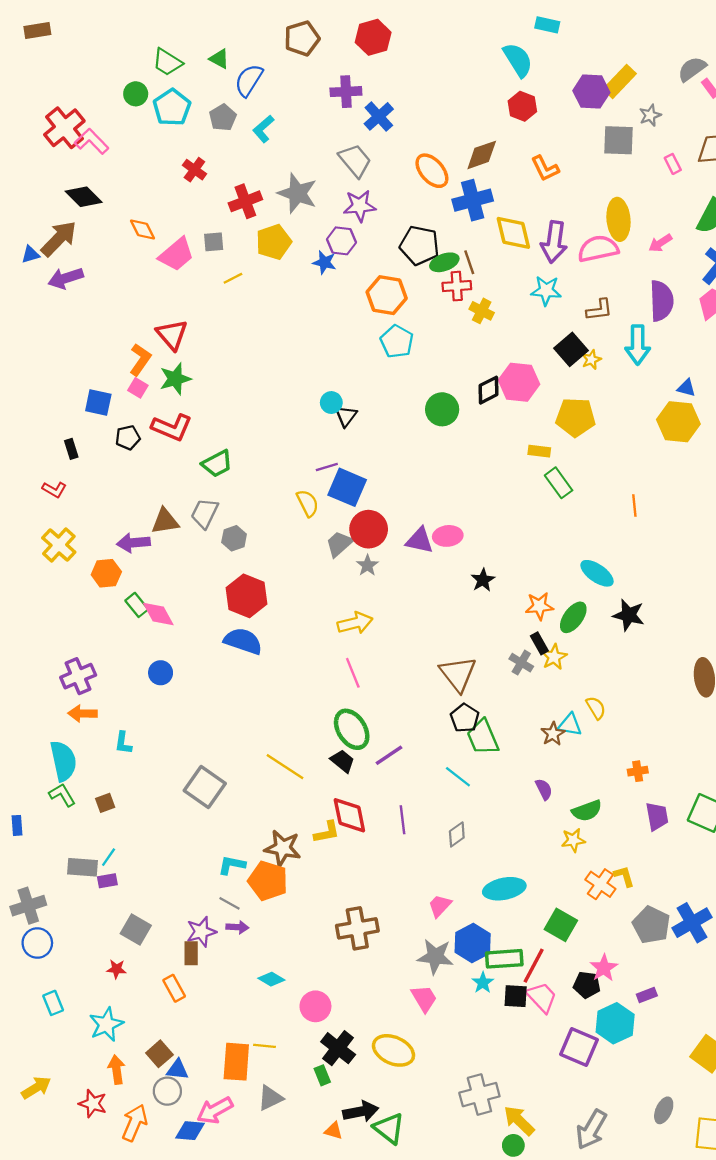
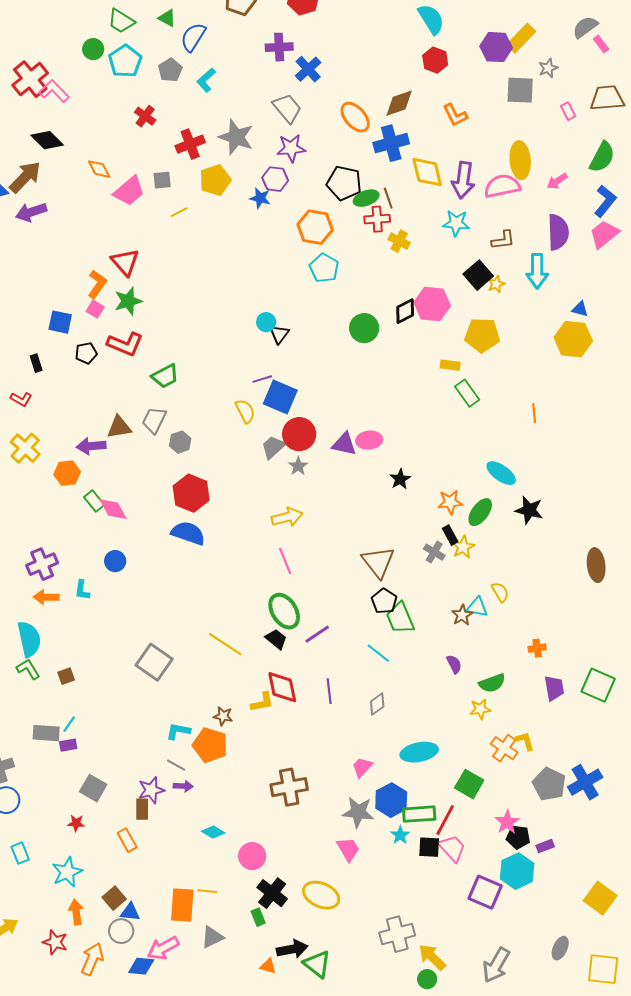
cyan L-shape: (123, 743) -> (82, 590), moved
brown star: (283, 848) -> (223, 716), size x0.6
black pentagon: (587, 985) -> (518, 837), moved

